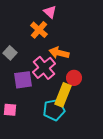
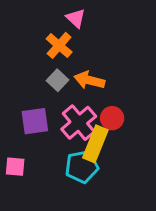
gray square: (10, 53) -> (58, 80), moved
pink cross: (44, 68) -> (79, 123), moved

